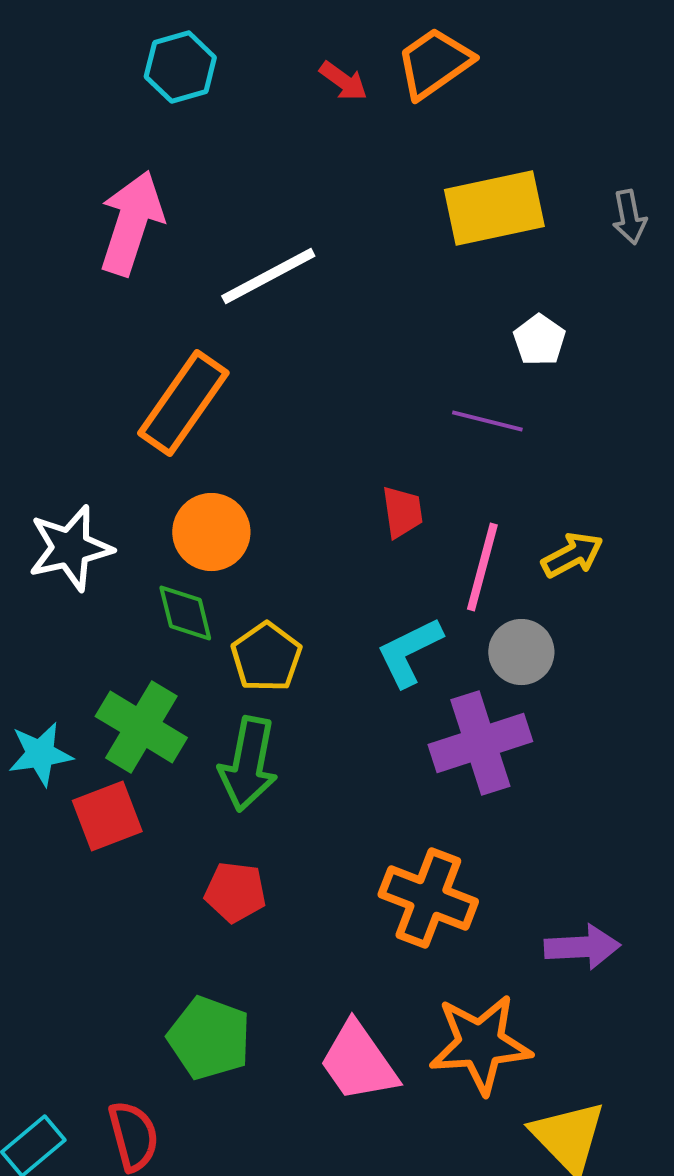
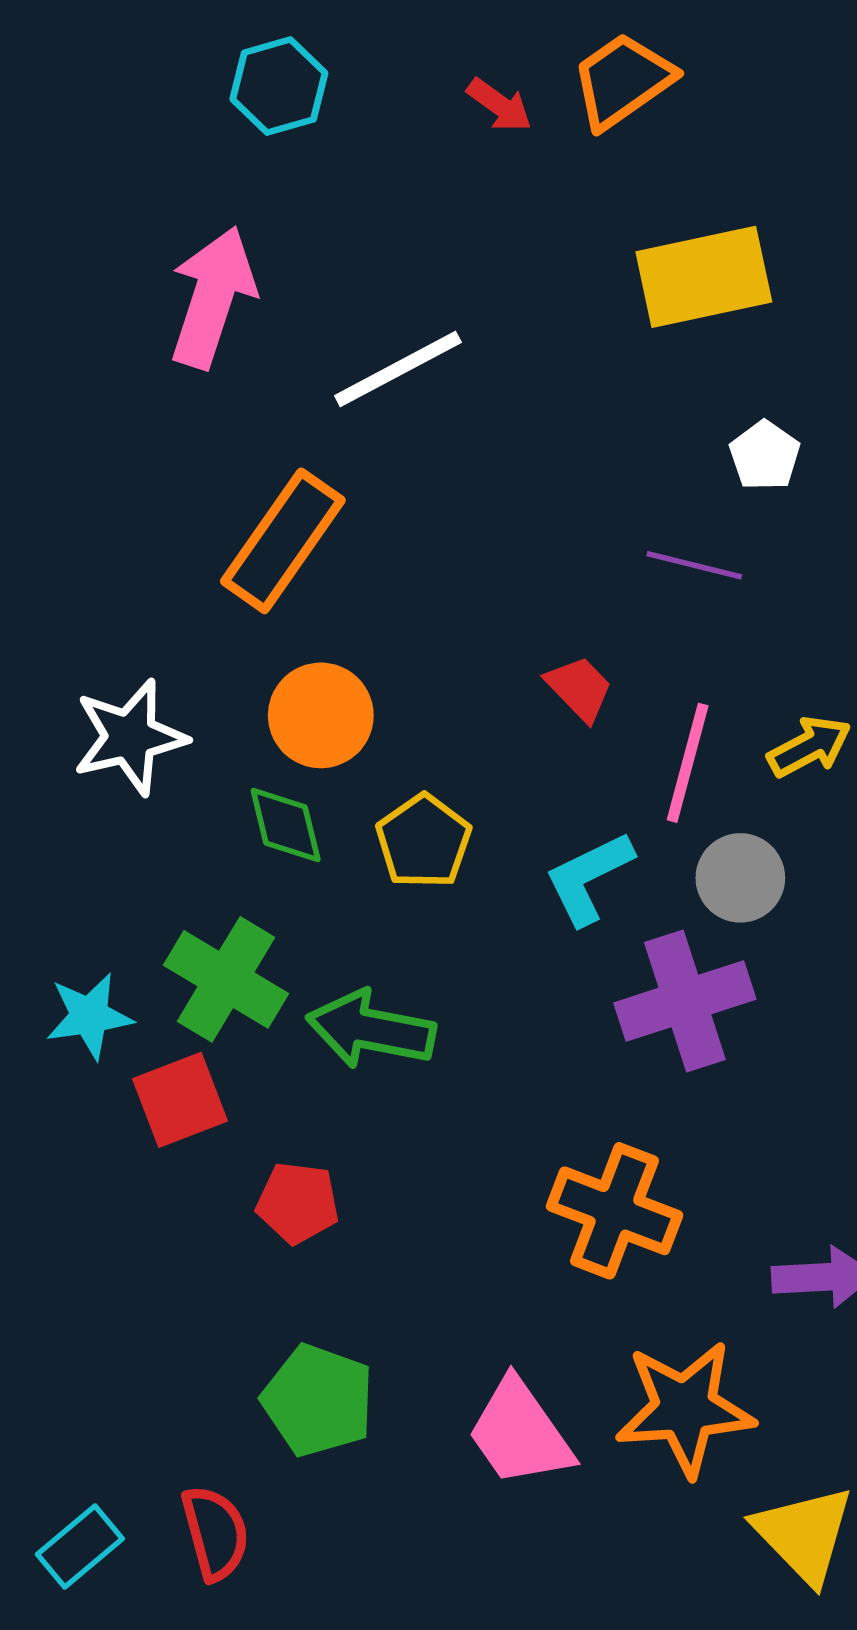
red trapezoid: (402, 512) -> (579, 688), turned -36
yellow pentagon: (266, 657) -> (424, 841), moved
green arrow: (248, 764) -> (371, 1029), turned 90
red pentagon: (235, 892) -> (298, 1203), moved

